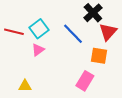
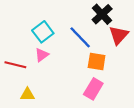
red line: (14, 32) -> (15, 65), moved
orange square: (99, 56) -> (97, 61), moved

